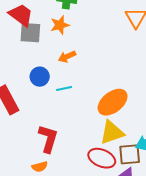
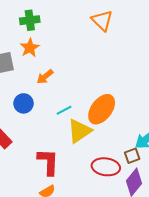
cyan line: (64, 88) -> (64, 110), moved
yellow triangle: (112, 132) -> (80, 131), moved
brown square: (130, 154) -> (132, 156), size x0.7

